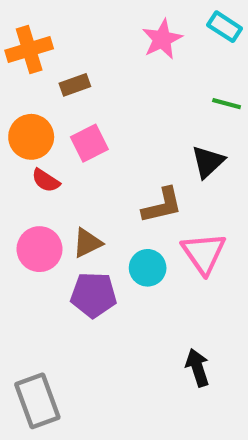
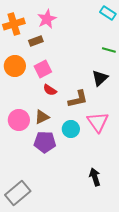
pink star: (162, 39) -> (47, 19), moved
red semicircle: (46, 181) -> (50, 90), moved
gray rectangle: (37, 401) -> (18, 193), turned 70

